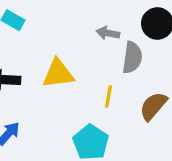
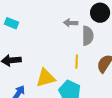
yellow triangle: (58, 74) -> (46, 78), moved

